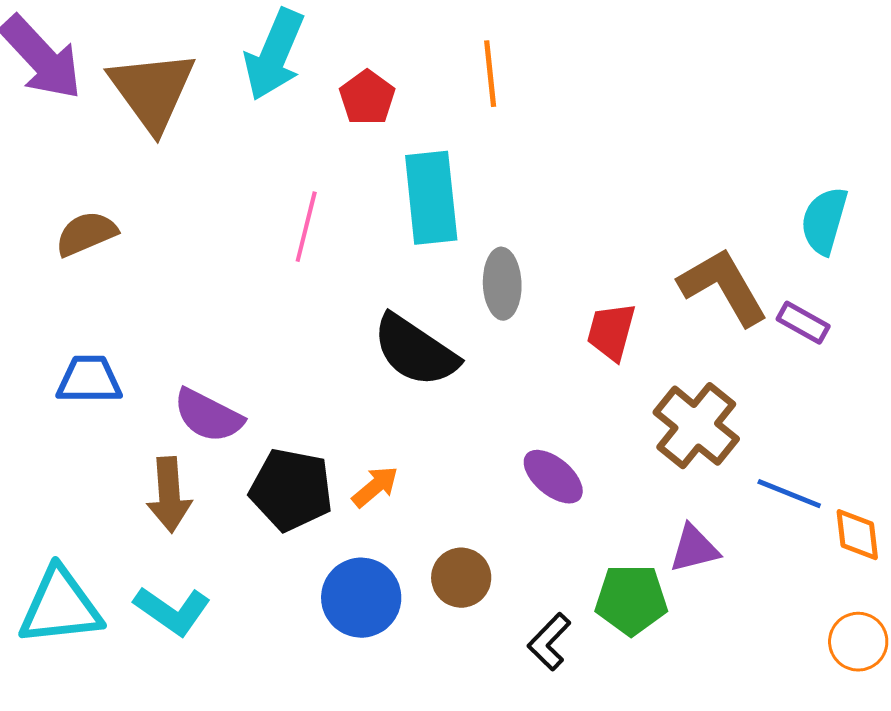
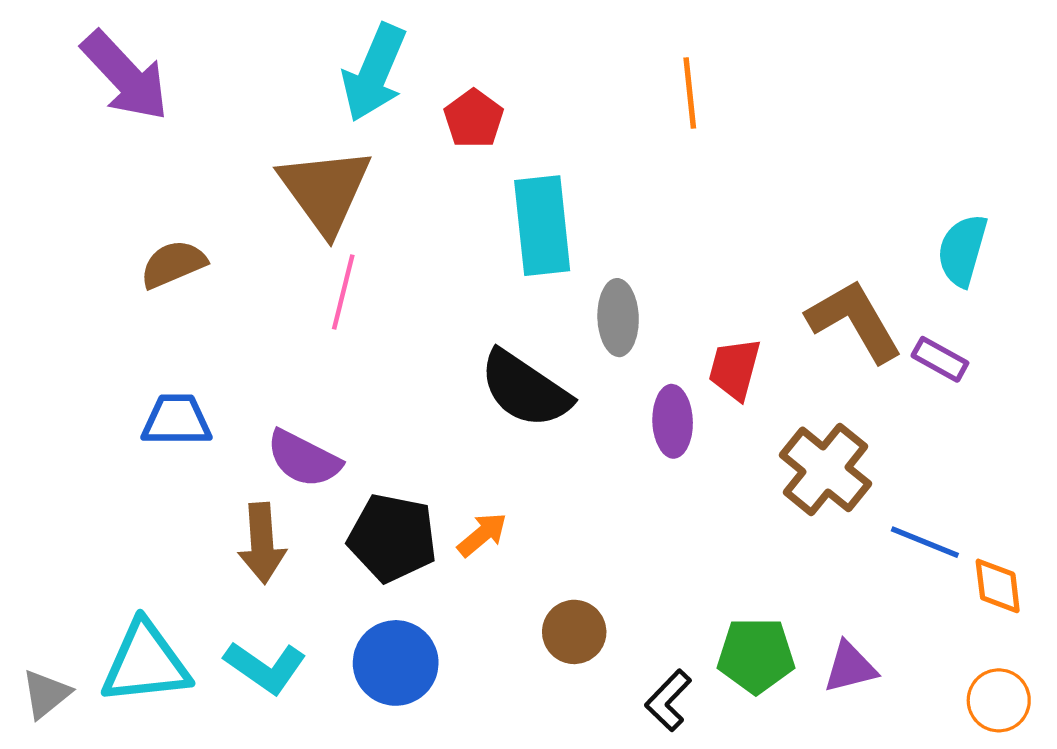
orange line: (490, 74) -> (690, 93), moved
brown triangle: (152, 91) -> (325, 190), moved
pink line: (306, 227) -> (343, 292), moved
purple ellipse: (553, 477) -> (673, 421), moved, turned 48
purple triangle: (694, 549) -> (850, 667), moved
blue circle: (361, 598) -> (396, 663), moved

